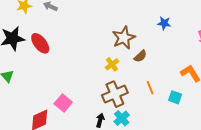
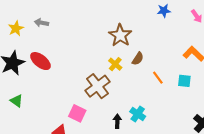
blue star: (164, 23) -> (164, 11), moved
brown semicircle: (140, 56) -> (138, 59), moved
brown cross: (115, 94) -> (97, 86), moved

